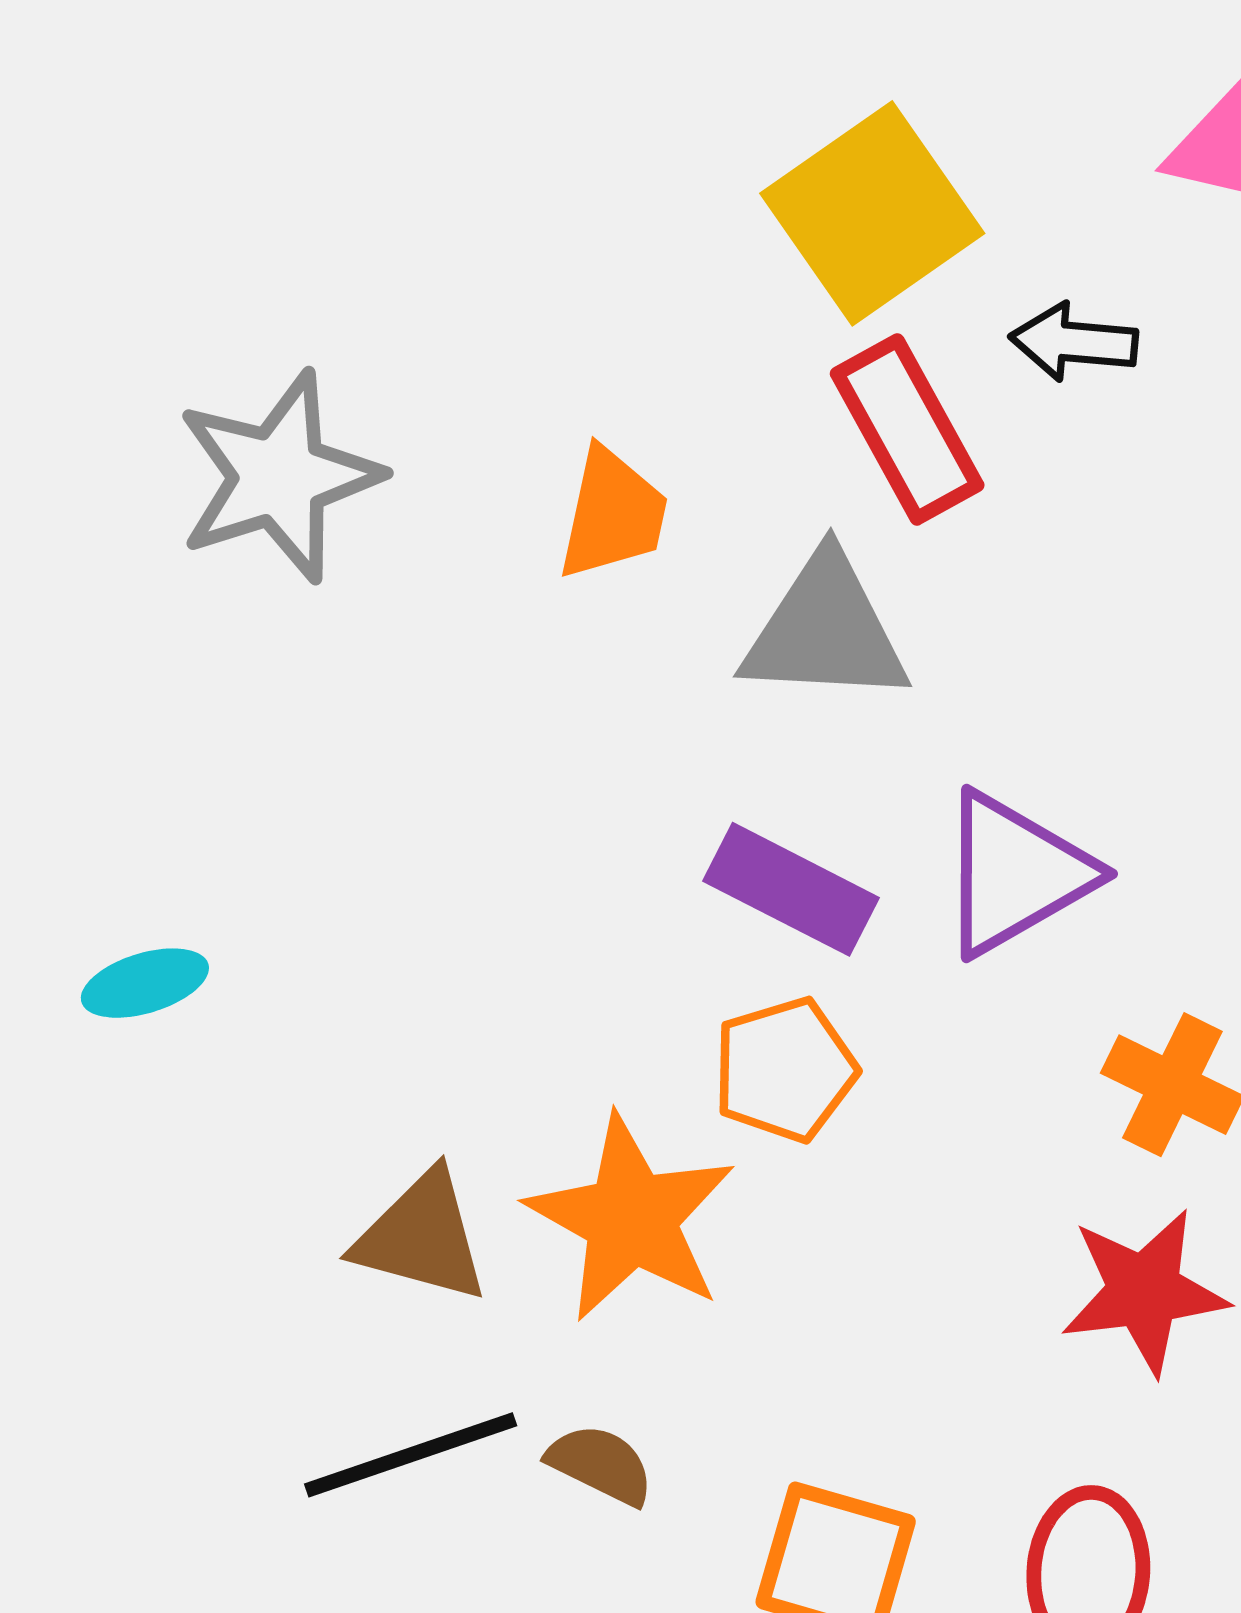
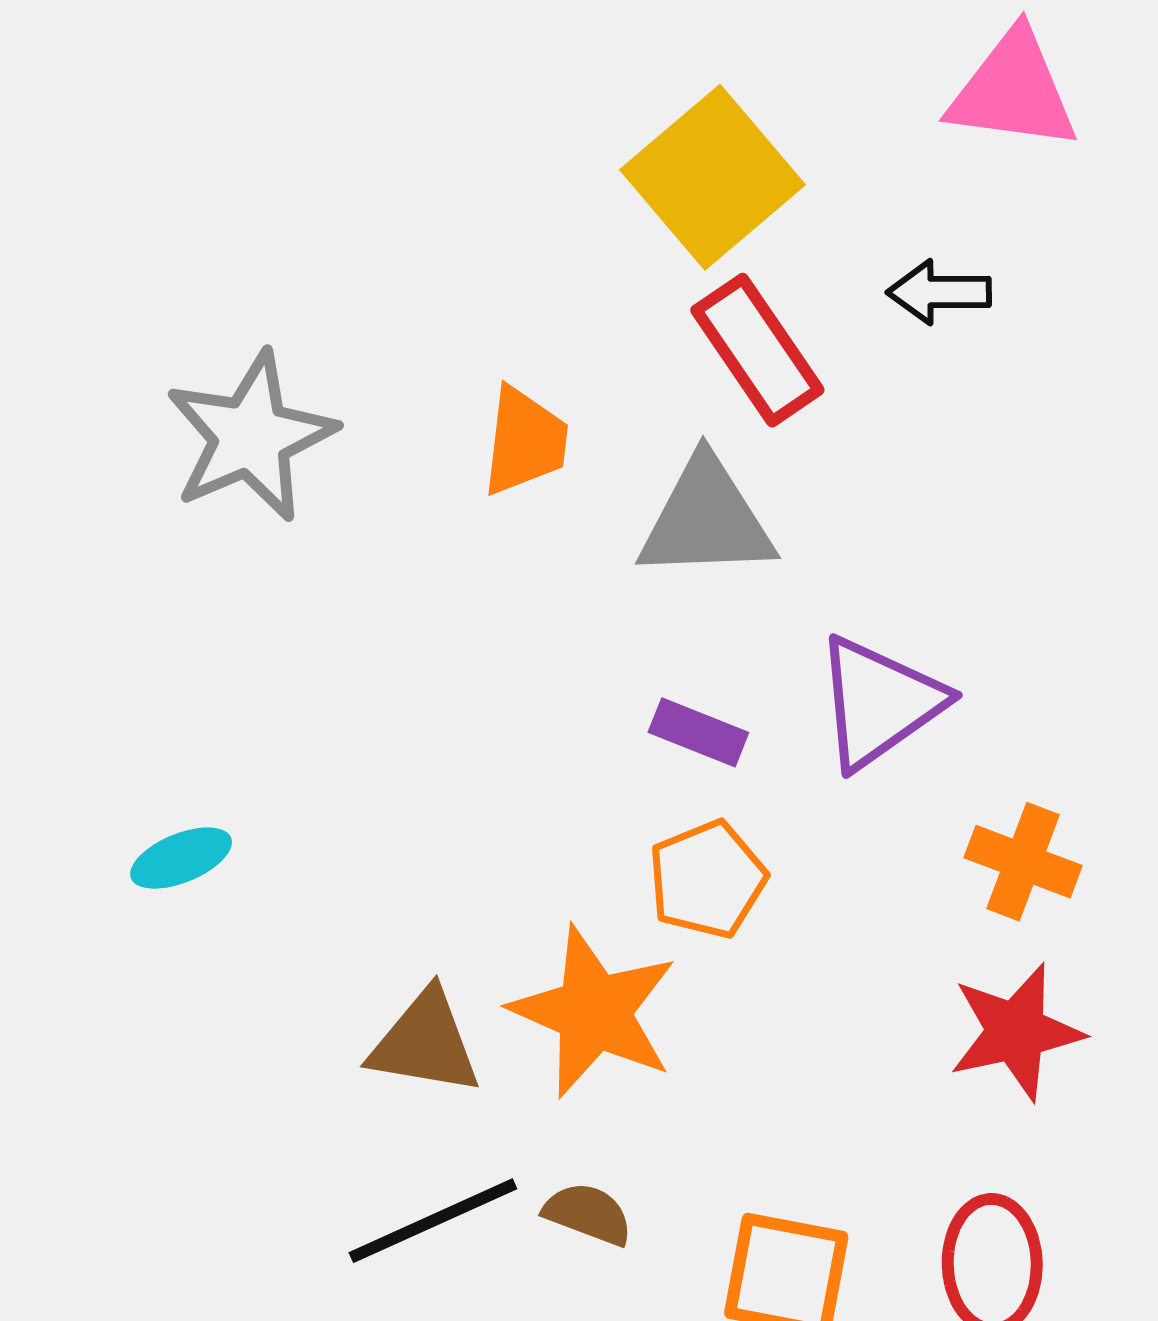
black arrow: (1074, 342) -> (939, 292), moved
purple rectangle: (791, 889) -> (698, 732), size x0.7

